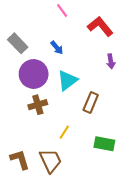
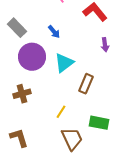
brown cross: (38, 105) -> (22, 94), moved
brown trapezoid: (50, 161) -> (72, 139), moved

